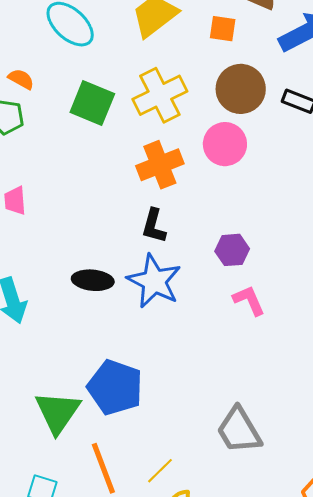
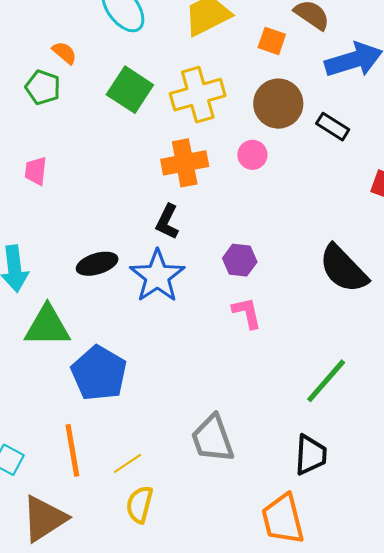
pink circle: (225, 144) -> (252, 155), size x0.7
black ellipse: (93, 280) -> (97, 264), turned -33
green triangle: (58, 412) -> (47, 326), moved, turned 45

